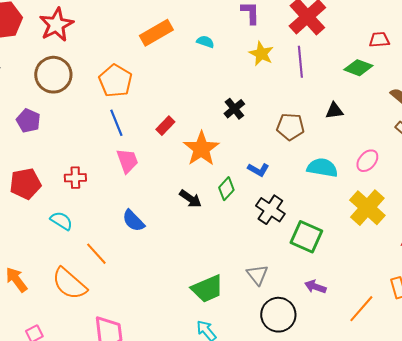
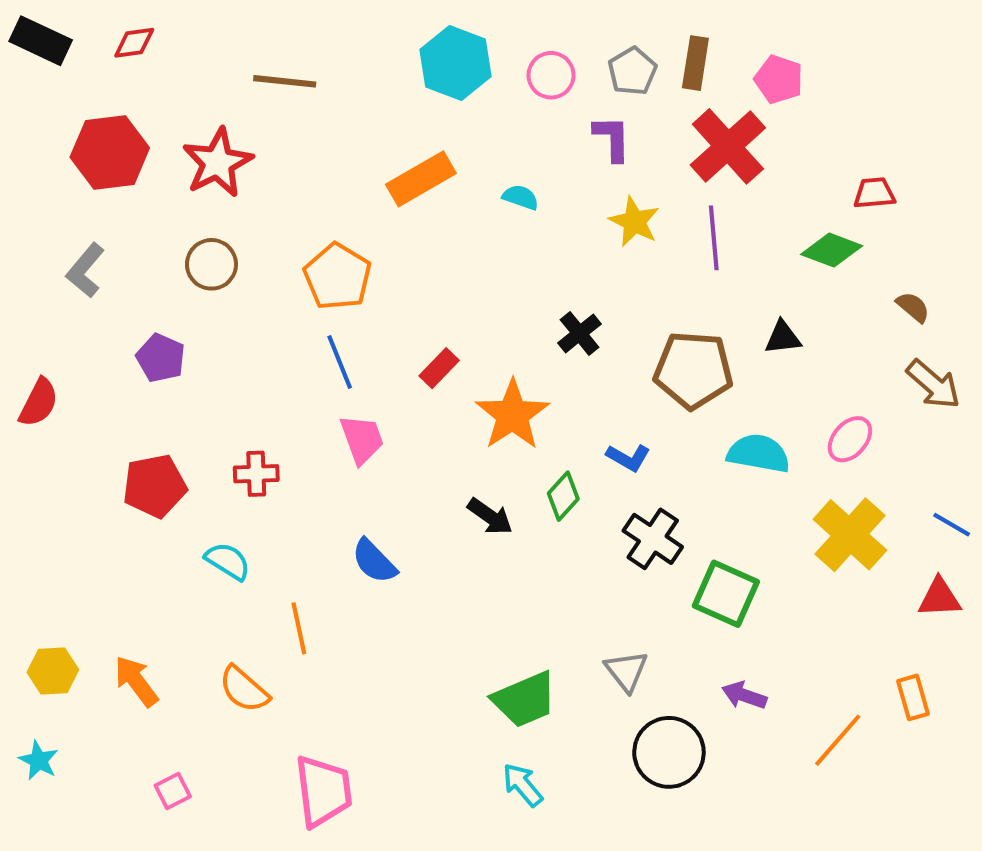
brown circle: (53, 75) -> (211, 264), size x0.7
brown pentagon: (290, 127) -> (693, 370), size x1.4
orange line: (96, 254) -> (299, 628), turned 30
orange semicircle: (69, 284) -> (244, 689), size x0.7

